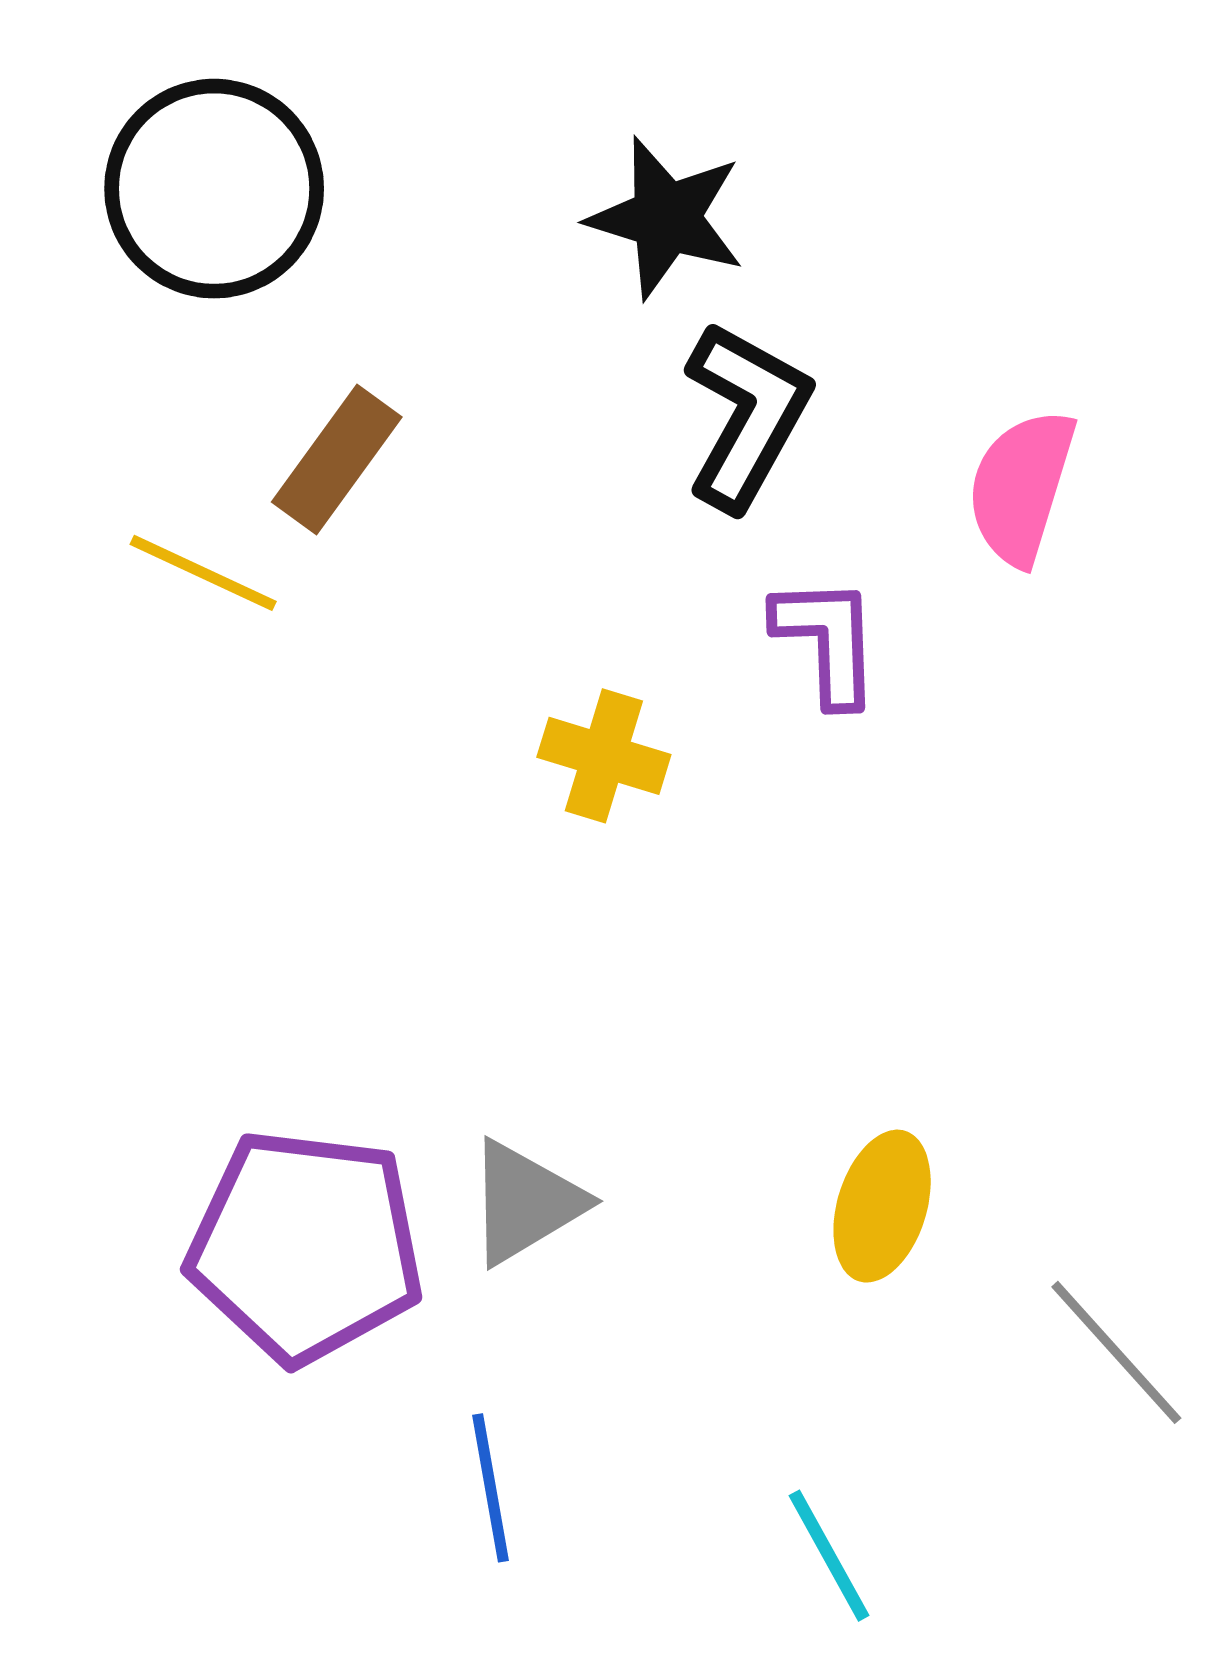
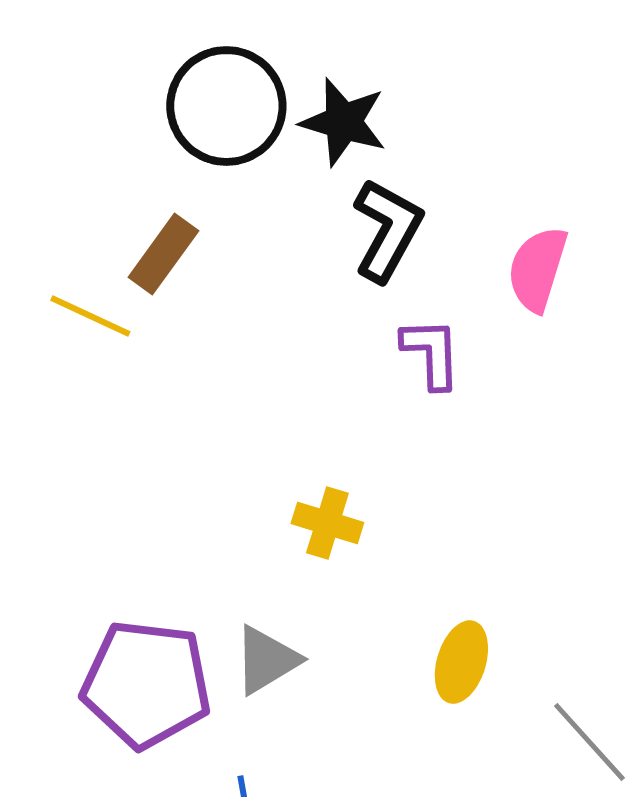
black circle: (214, 189) -> (226, 106), moved
yellow cross: (604, 756) -> (327, 523), moved

